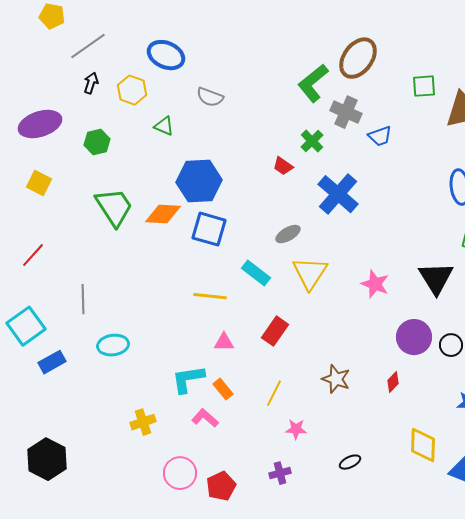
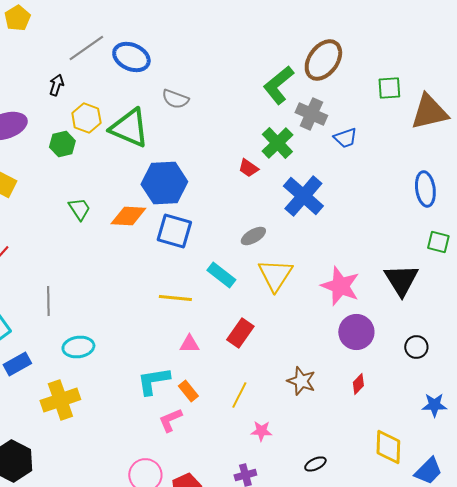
yellow pentagon: (52, 16) -> (17, 18), turned 30
gray line: (88, 46) -> (86, 48), moved
yellow hexagon: (132, 90) -> (86, 118), moved
green triangle: (164, 126) -> (129, 128), size x2.0
green cross: (312, 141) -> (277, 143), size x1.4
green trapezoid: (114, 207) -> (79, 209), size x0.6
pink star: (375, 284) -> (340, 286), size x1.4
purple circle: (414, 337) -> (356, 332), moved
pink L-shape: (205, 418) -> (170, 420), turned -64
yellow cross: (143, 422) -> (60, 400), moved, size x1.5

